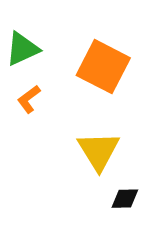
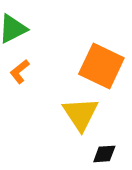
orange square: (103, 67) -> (101, 66), moved

